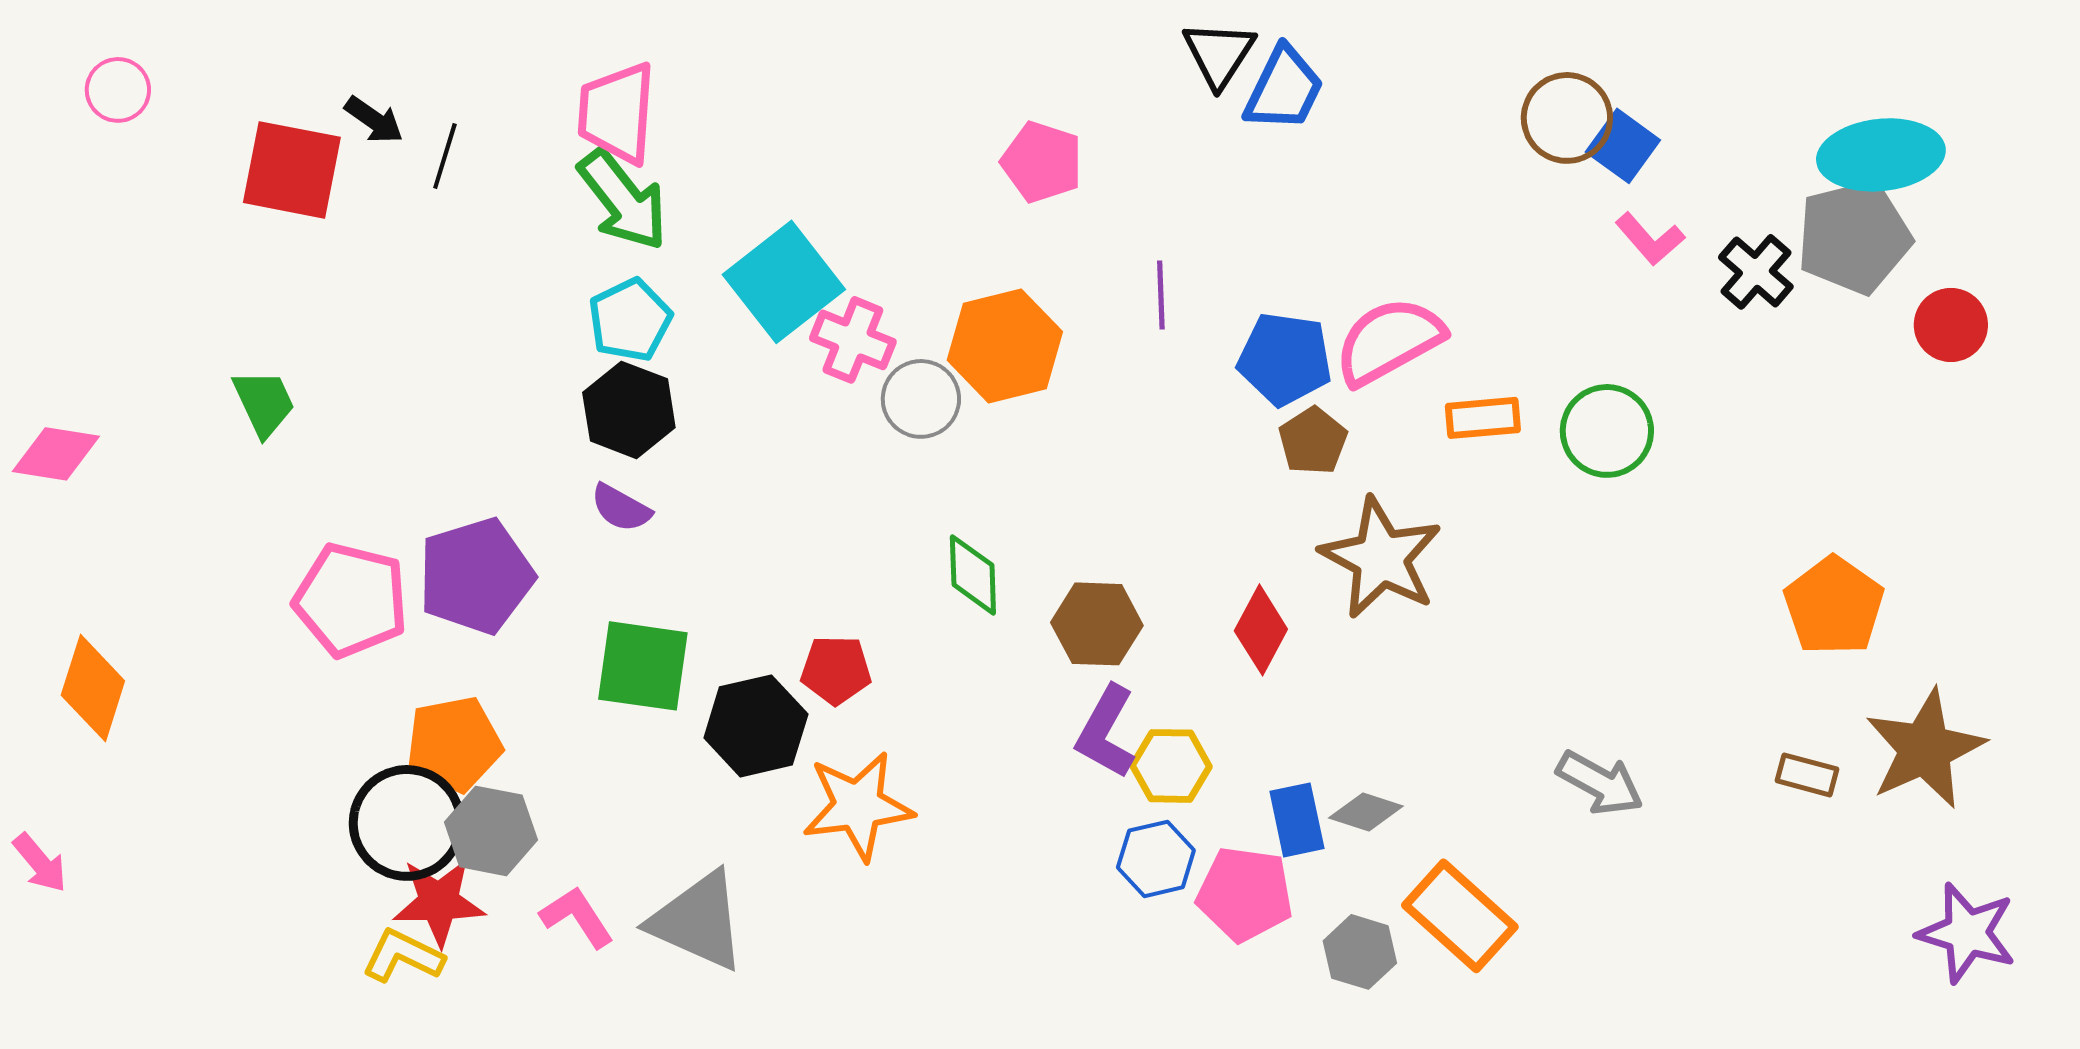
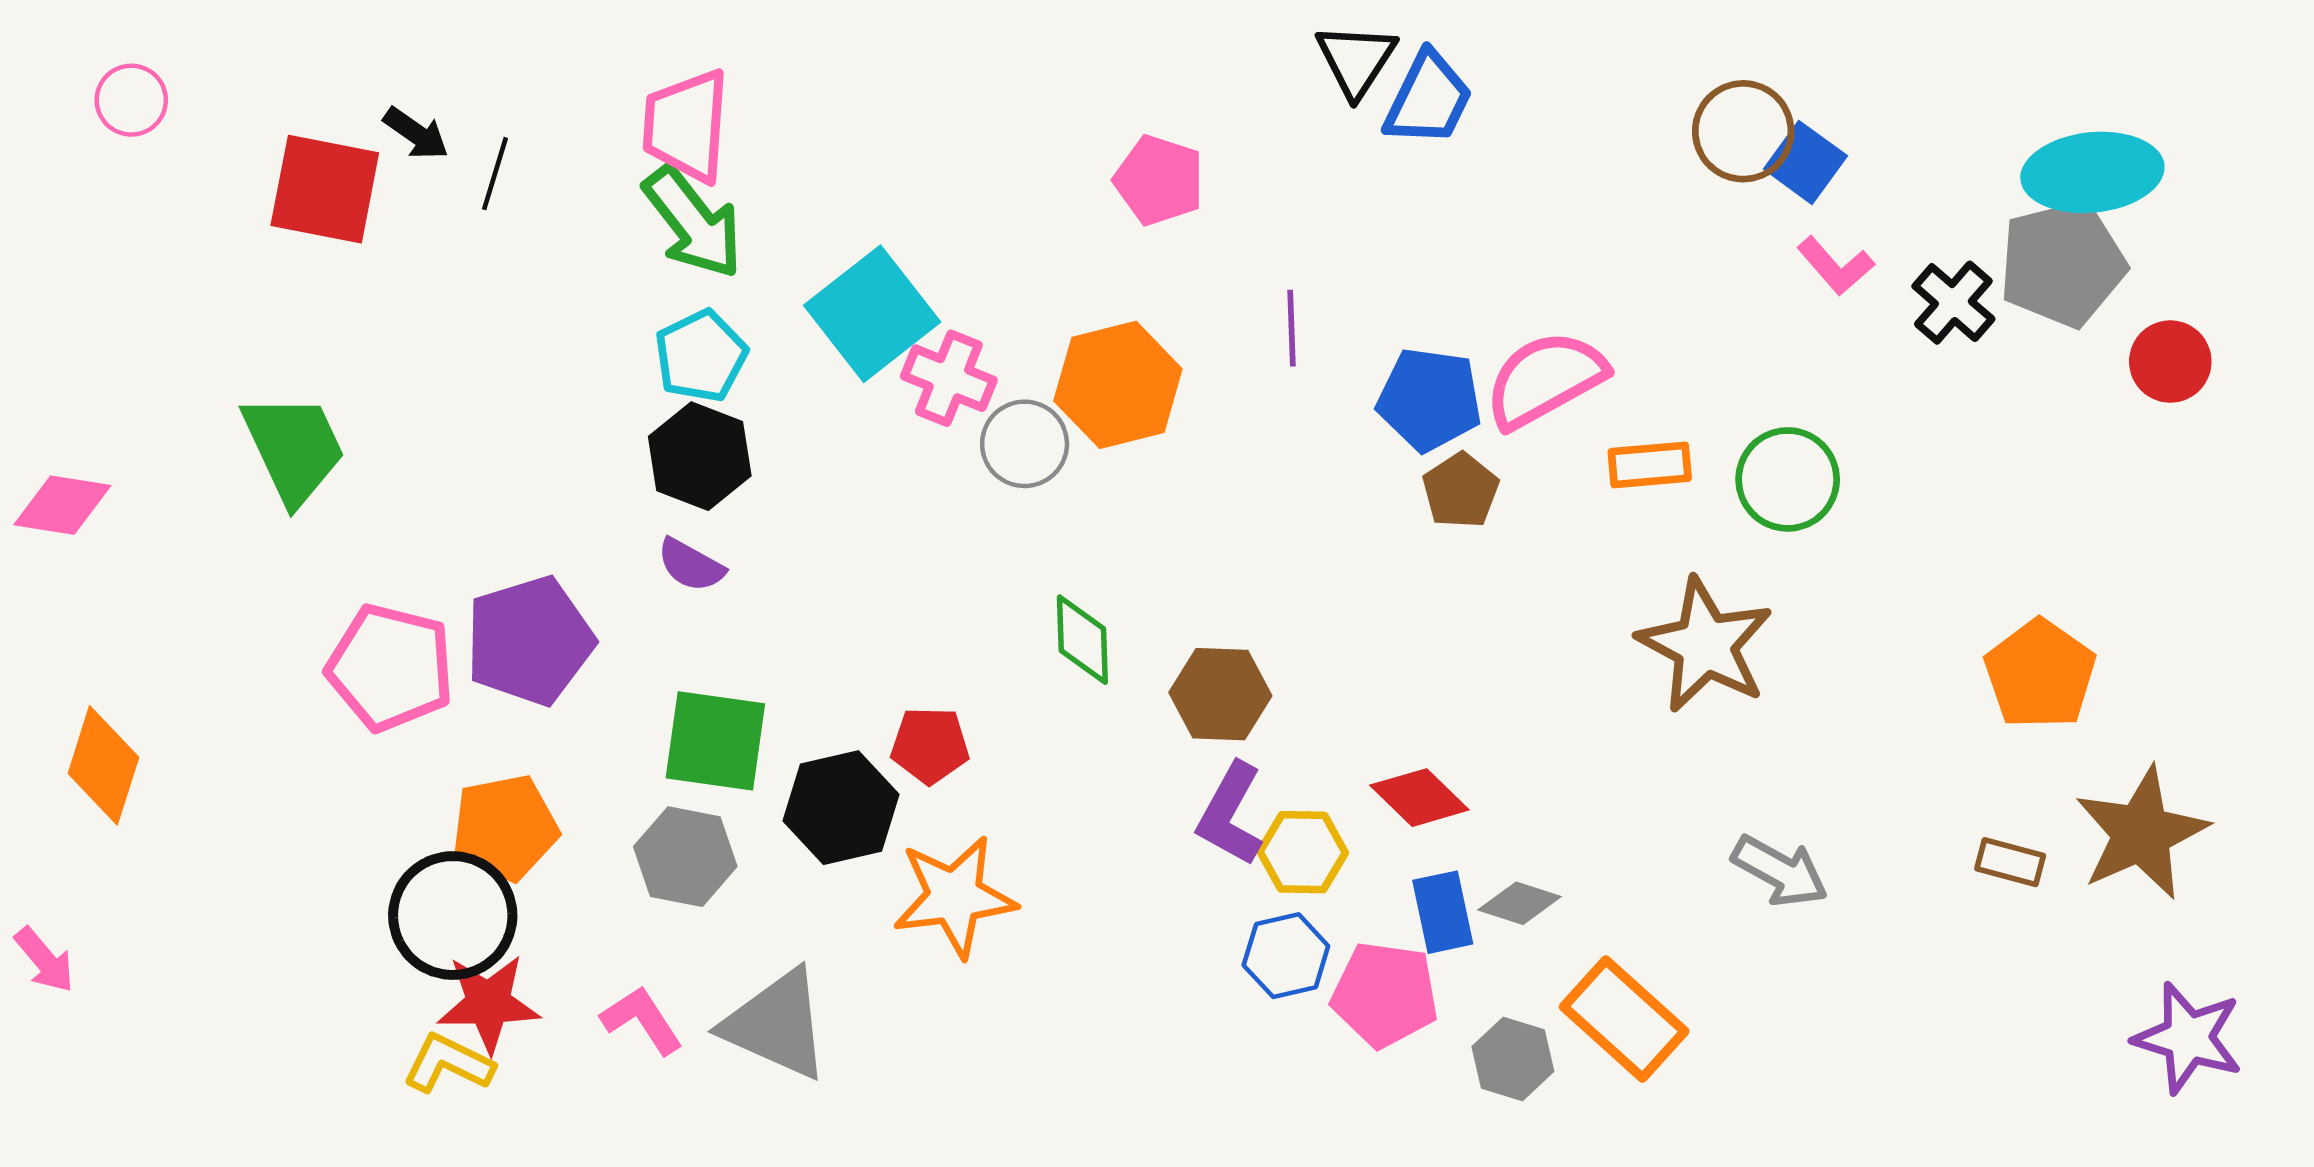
green trapezoid: (264, 403) -> (294, 448), size x1.5
brown star: (1381, 558) -> (1705, 645), moved
red diamond: (1261, 630) -> (1419, 798), moved, turned -74
gray hexagon: (491, 831) -> (685, 857), moved

